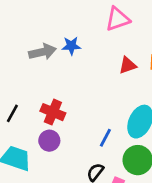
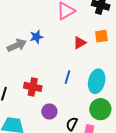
blue line: (105, 138) -> (68, 77), moved
purple circle: (49, 141) -> (49, 112), moved

